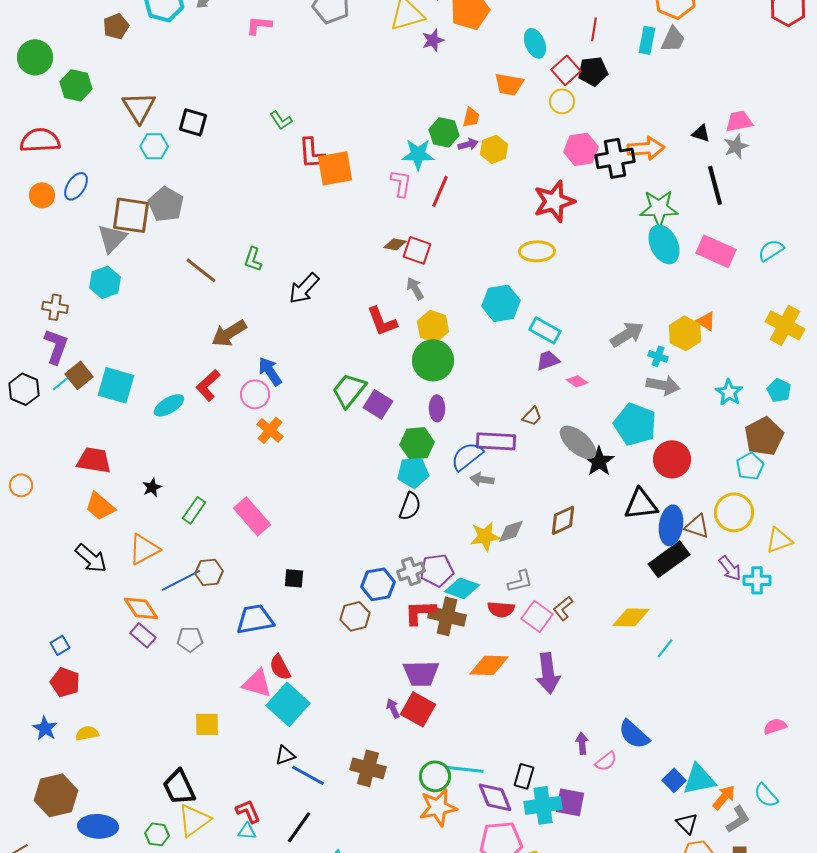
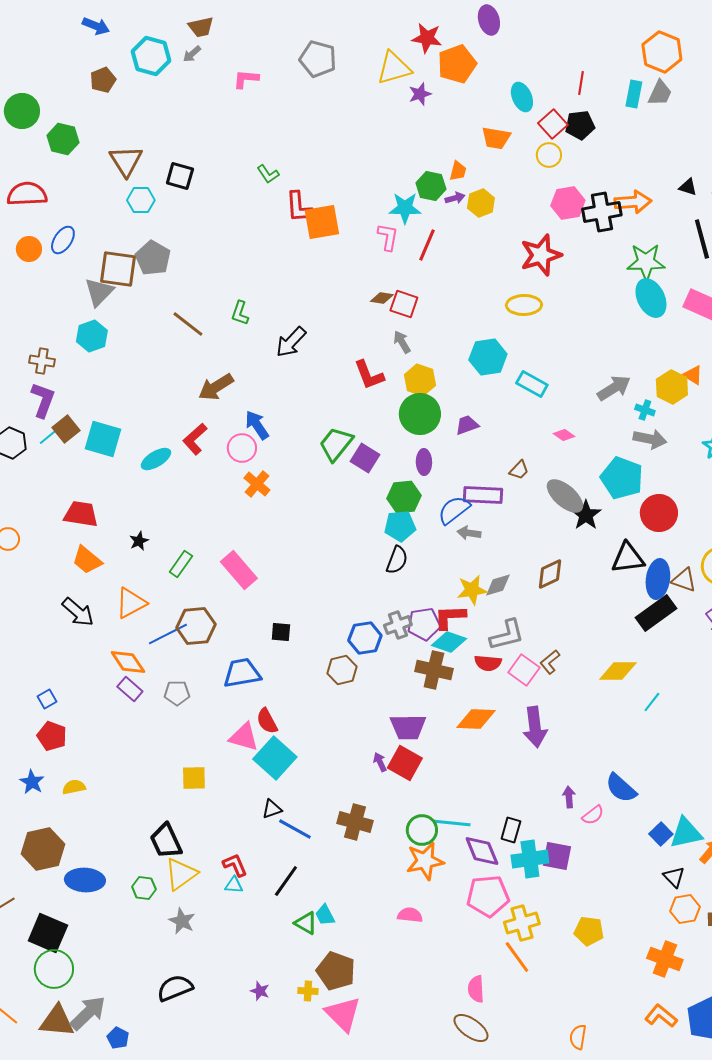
purple trapezoid: (548, 360) -> (467, 425), moved
brown hexagon: (209, 572) -> (196, 626), size x1.4
gray L-shape: (520, 581) -> (507, 635), size x1.4
red L-shape: (420, 612) -> (450, 617), moved

